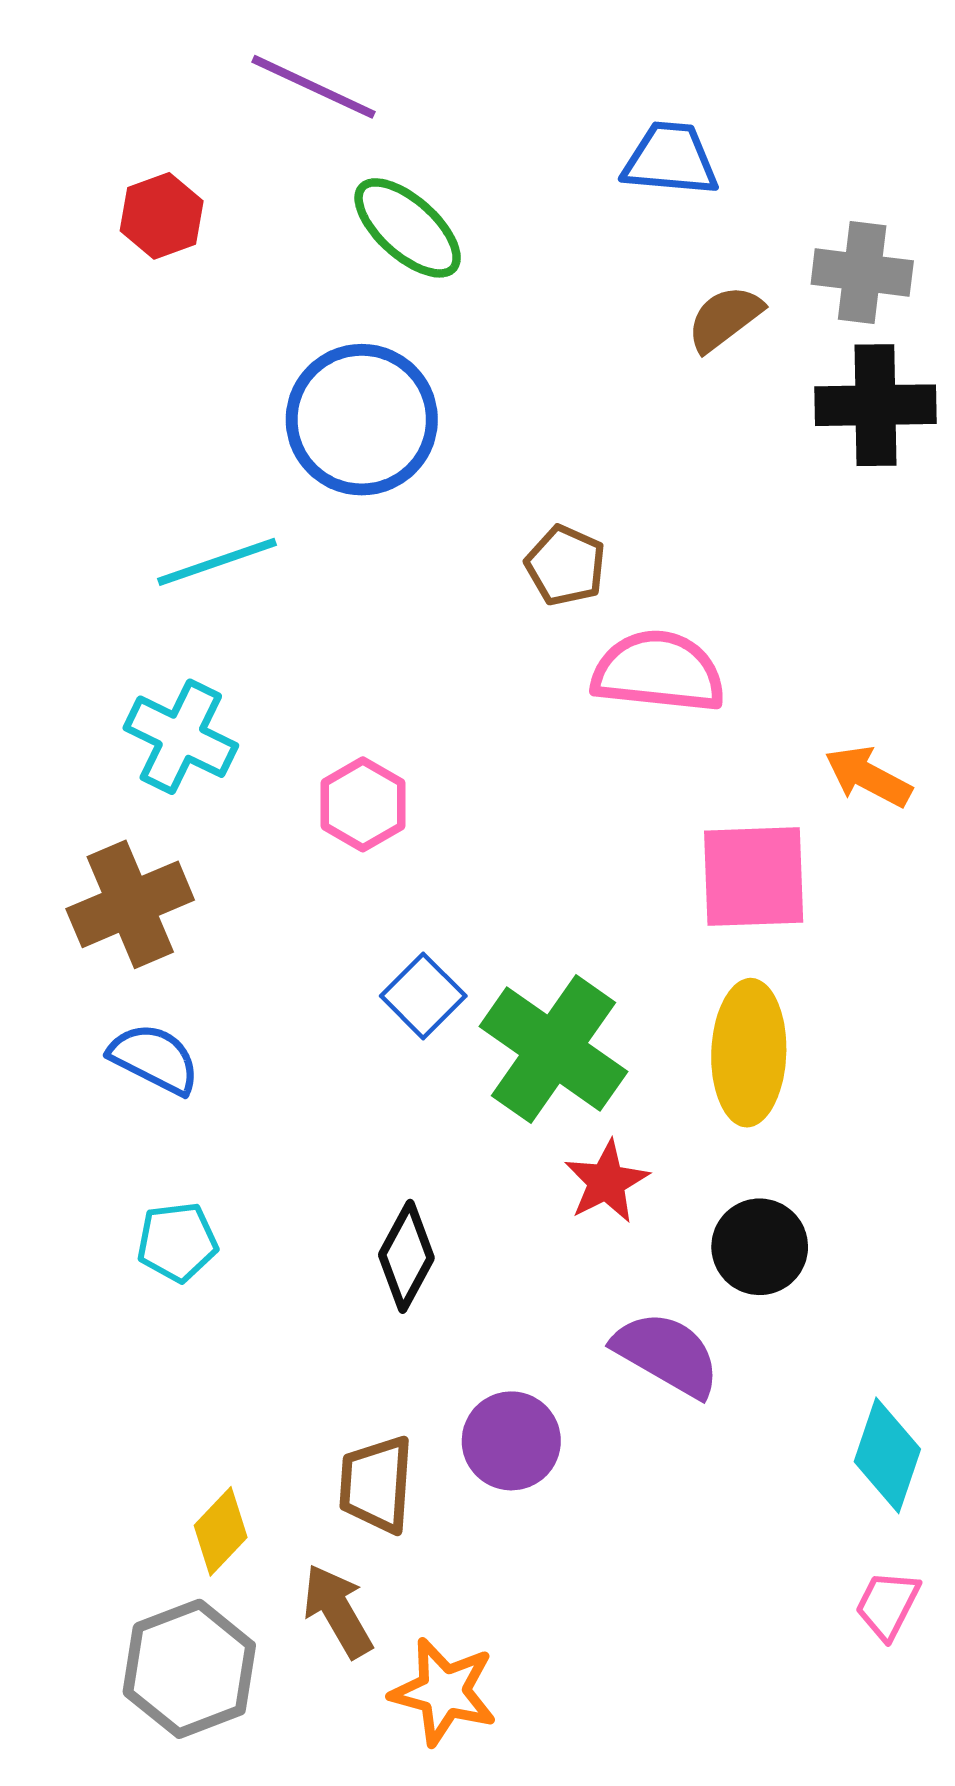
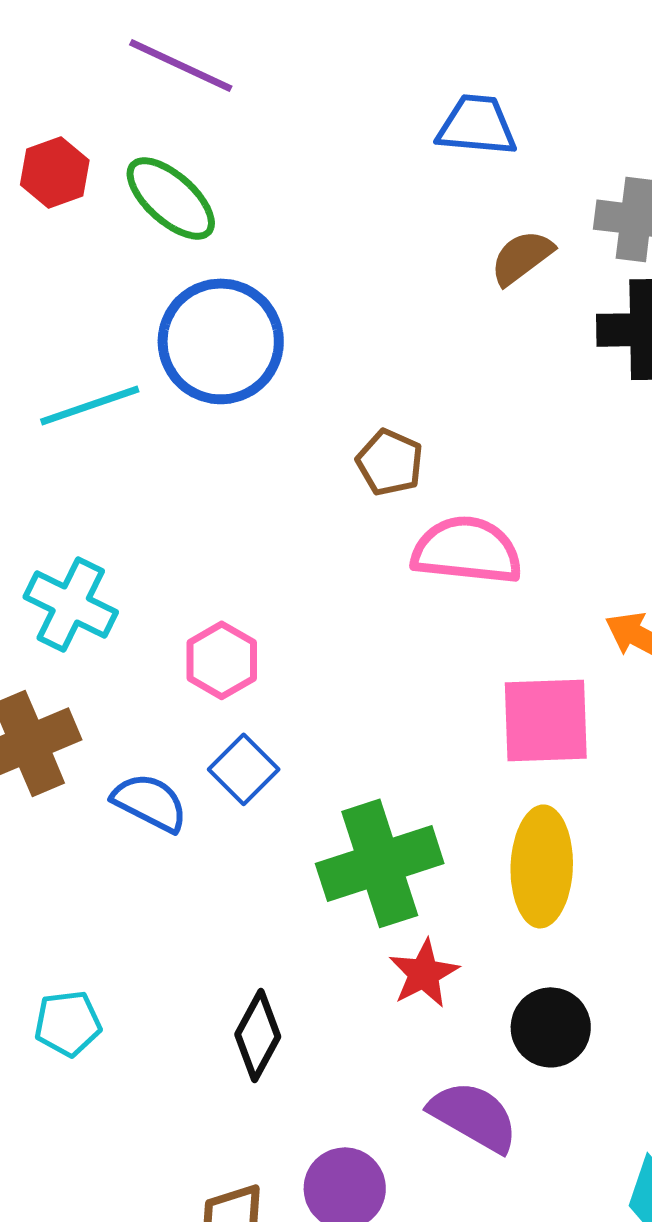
green ellipse: (408, 228) -> (171, 198), moved
cyan line: (217, 562) -> (90, 405), moved
blue square: (423, 996) -> (244, 769), moved
green cross: (553, 1049) -> (380, 863), turned 37
blue semicircle: (154, 1059) -> (150, 802), moved

